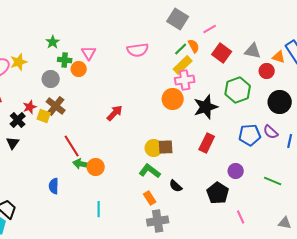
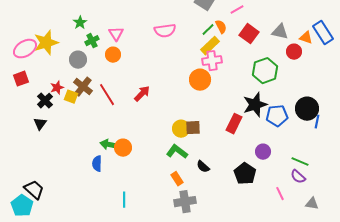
green cross: (65, 60) -> (92, 41), turned -32
yellow star: (19, 62) -> (46, 43), size x1.4
orange circle: (79, 69) -> (113, 55), moved
black circle: (280, 102) -> (307, 109), moved
black star: (206, 107) -> (255, 105), moved
purple semicircle: (271, 132) -> (298, 177), moved
red line: (72, 146) -> (107, 95), moved
blue semicircle: (54, 186) -> (97, 164), moved
cyan line: (99, 209) -> (124, 200), moved
pink line: (241, 217) -> (280, 194), moved

